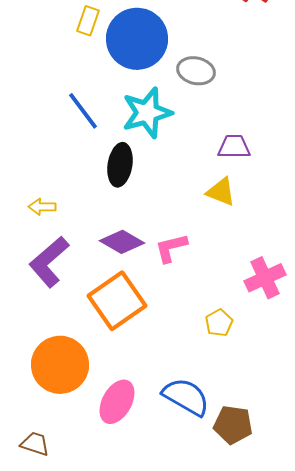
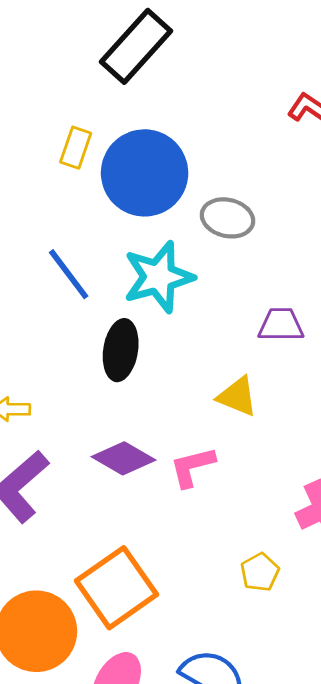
yellow triangle: (221, 192) -> (237, 396), moved
orange square: (117, 301) -> (116, 588), moved

